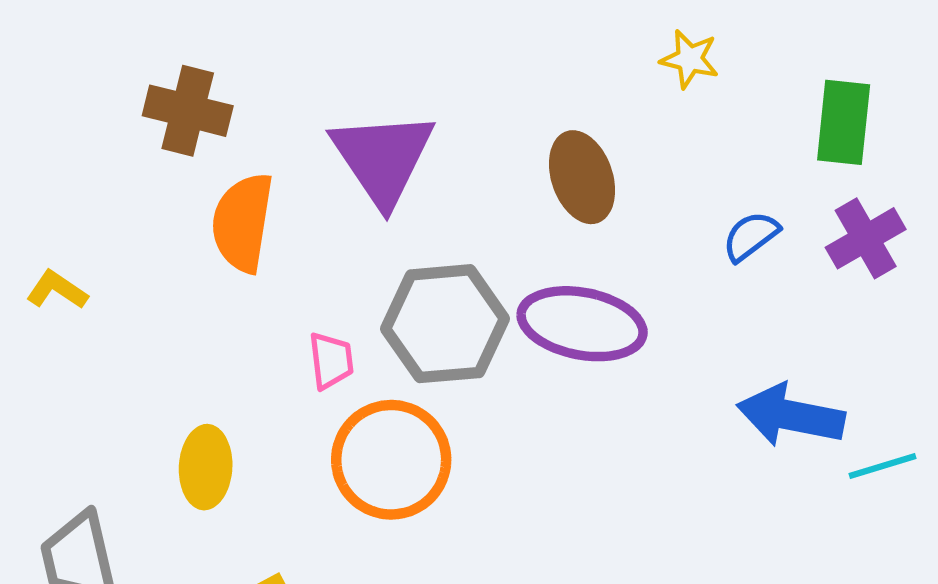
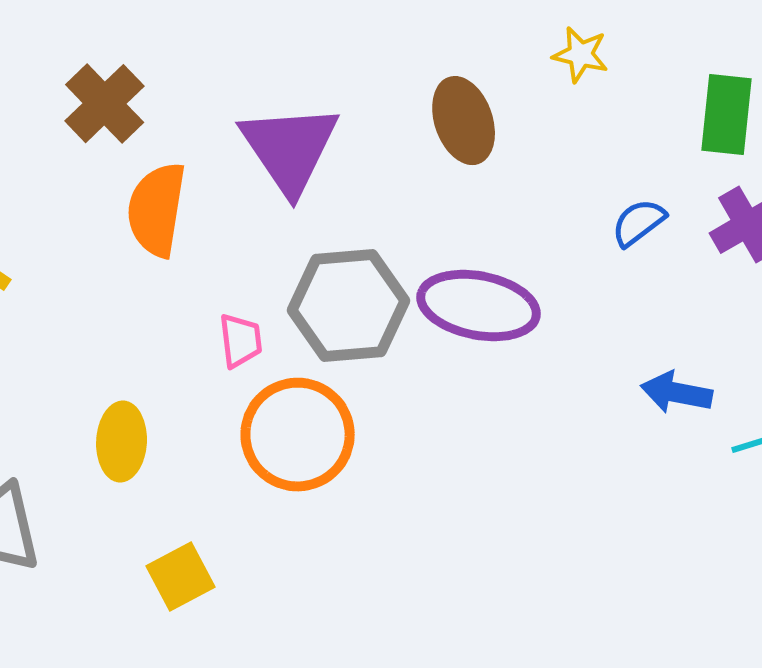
brown cross: (188, 111) -> (105, 104), turned 32
brown ellipse: (582, 177) -> (464, 121), moved
blue arrow: (791, 415) -> (677, 393), size x0.7

